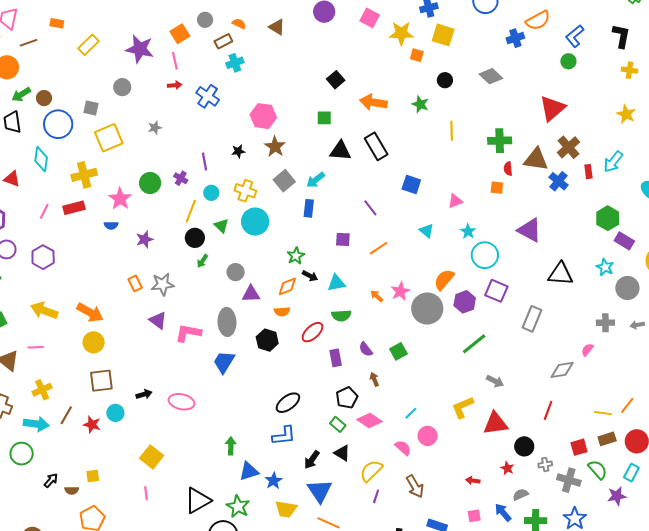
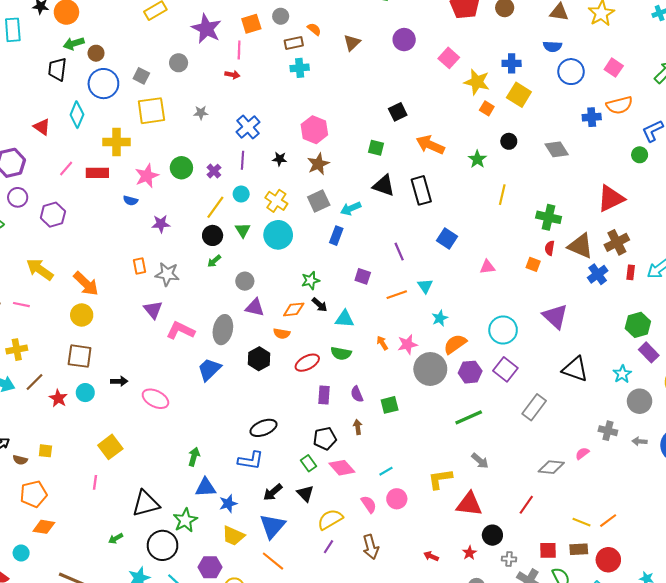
brown triangle: (277, 27) -> (352, 43), turned 30
blue cross: (208, 96) -> (248, 127), moved
cyan triangle: (426, 231) -> (425, 286), moved
cyan star: (468, 231) -> (440, 318), moved

